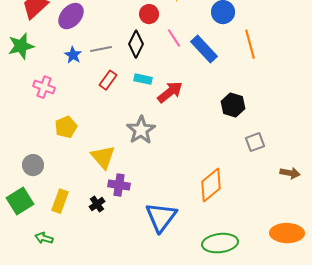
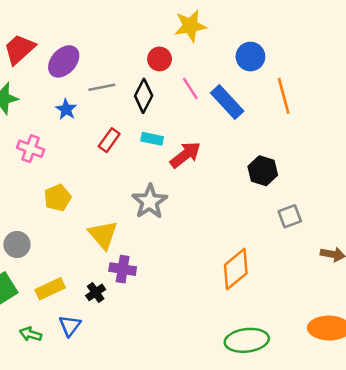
gray line: (101, 49) -> (102, 87), moved
yellow rectangle: (60, 201) -> (50, 289), turned 45
blue triangle: (161, 217) -> (70, 326), moved, size x0.6

